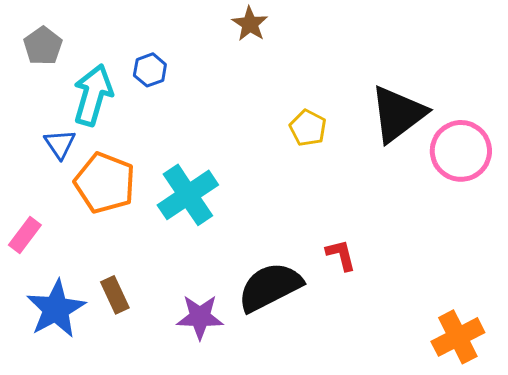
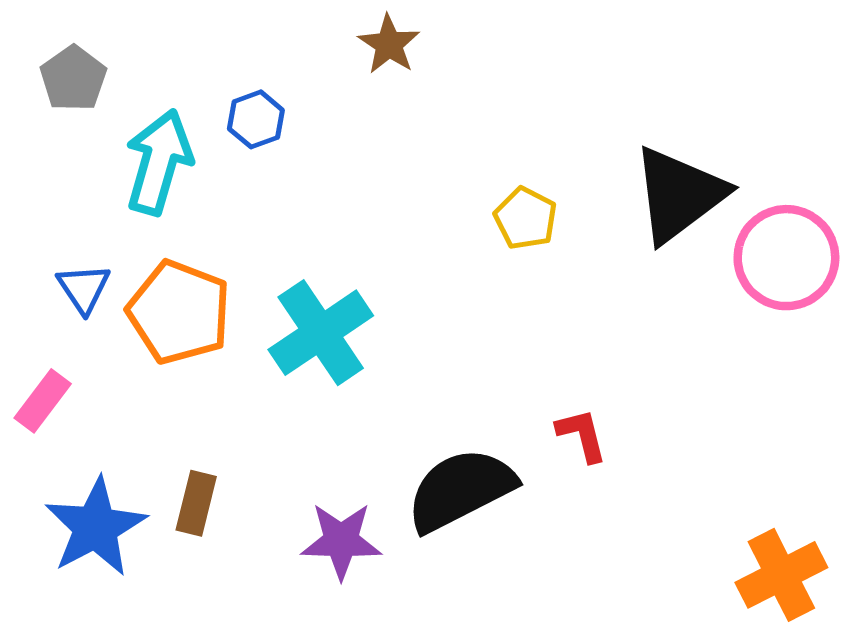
brown star: (250, 24) -> (389, 44), moved
blue triangle: (60, 144) -> (84, 288), moved
brown rectangle: (115, 295) -> (196, 503), turned 39

